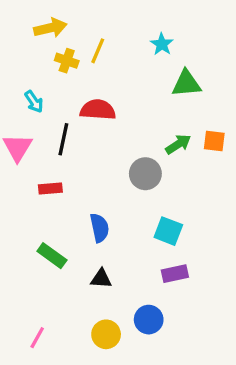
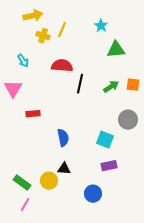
black line: (63, 139) -> (80, 84), moved
gray circle: (145, 174) -> (128, 120), moved
green rectangle: (52, 256) -> (22, 183), moved
yellow circle: (106, 334) -> (49, 181), moved

